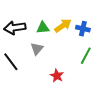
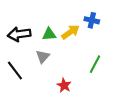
blue cross: (83, 29) -> (92, 20), moved

